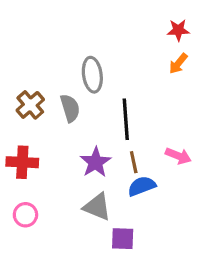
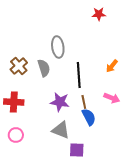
red star: (178, 30) -> (99, 14), moved
orange arrow: (178, 64) -> (112, 66), moved
purple star: (96, 162) -> (60, 102), turned -30
blue semicircle: (142, 186) -> (89, 117), turned 84

